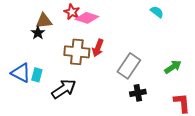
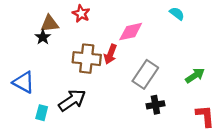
pink diamond: (87, 18) -> (131, 32), moved, turned -30
cyan rectangle: (37, 75) -> (42, 113), moved

